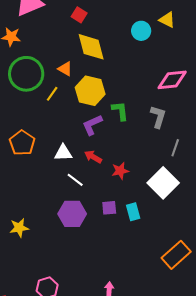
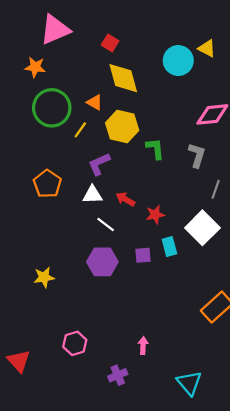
cyan circle: (141, 31) -> (178, 61), size x1.4
purple L-shape: (92, 125) -> (99, 164), moved
cyan rectangle: (133, 212) -> (169, 246), moved

